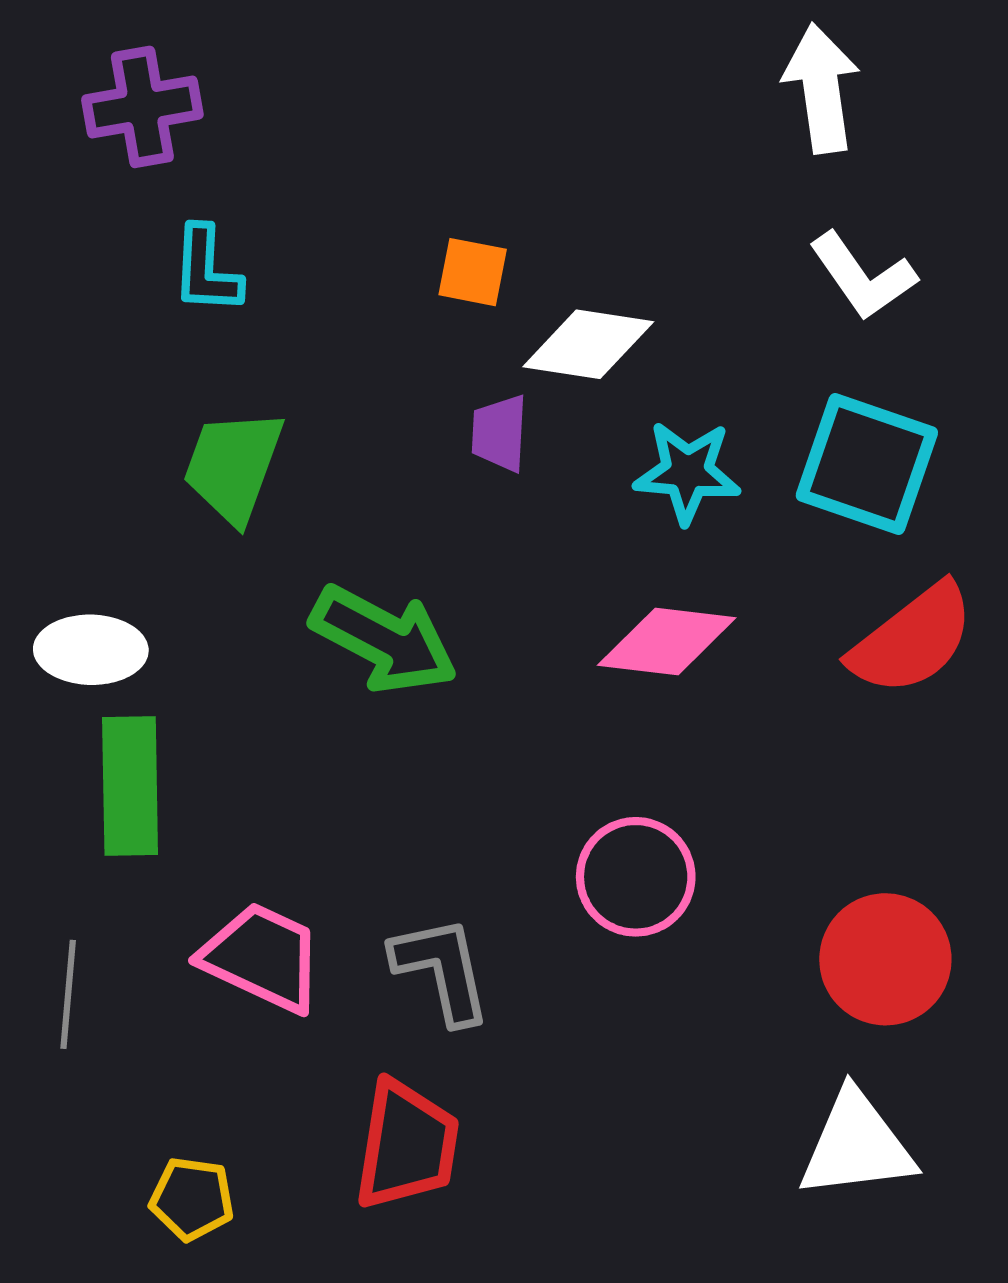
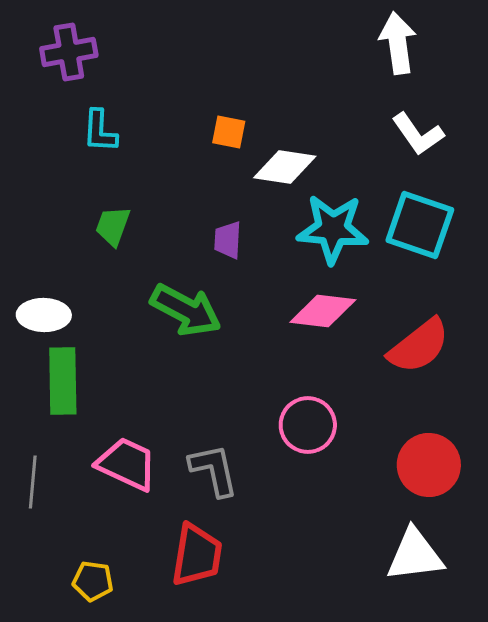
purple trapezoid: (499, 433) -> (228, 240), moved
green trapezoid: (233, 466) -> (113, 226), size x0.7
cyan star: (687, 472) -> (333, 229), size x1.4
red semicircle: (912, 639) -> (419, 346), moved

